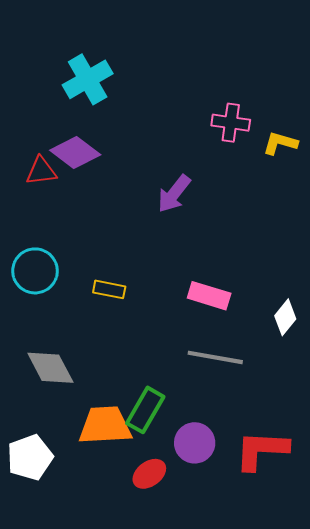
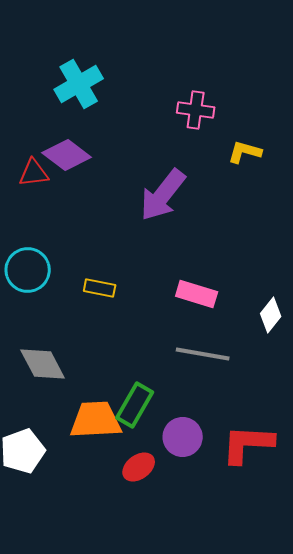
pink cross: (231, 123) -> (196, 110), moved
yellow L-shape: (280, 143) -> (245, 152), moved
purple arrow: (174, 194) -> (163, 195), size x1.4

